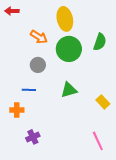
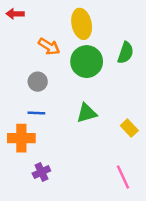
gray circle: (38, 65) -> (38, 82), moved
orange cross: (17, 110) -> (21, 138), size x1.5

